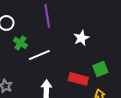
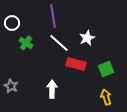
white line: (39, 55) -> (59, 43), moved, turned 65
red rectangle: (78, 79) -> (76, 64), moved

